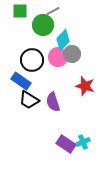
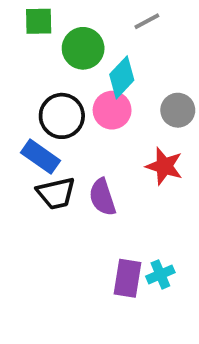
gray line: (53, 11) -> (147, 21), moved
gray circle: (72, 54) -> (178, 110), moved
black trapezoid: (29, 100) -> (56, 193), turned -45
purple rectangle: (66, 144) -> (128, 278), turned 66

